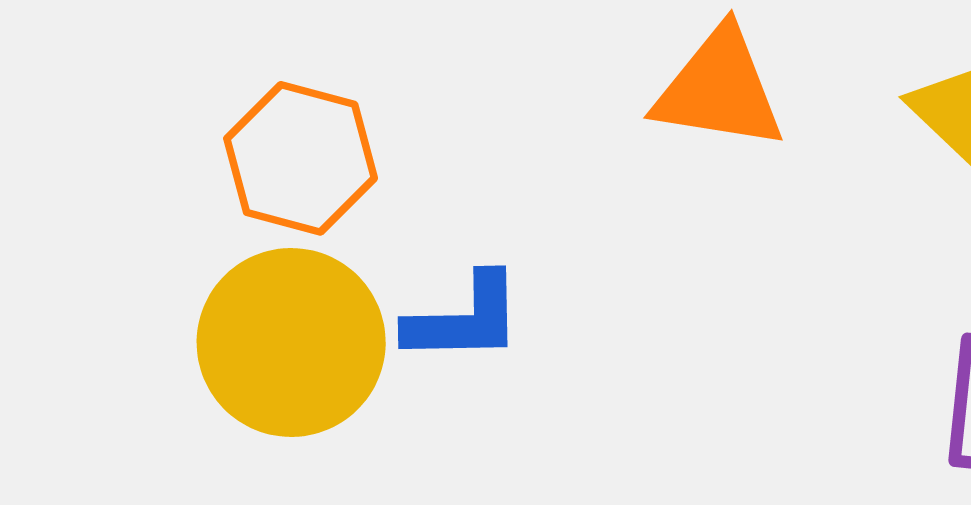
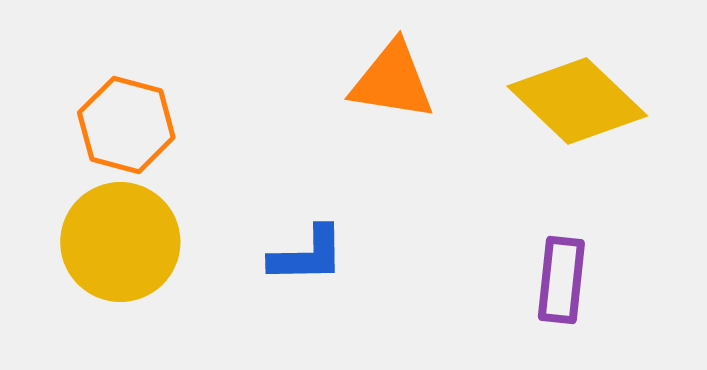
blue L-shape: (464, 319) -> (307, 255), moved

